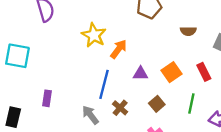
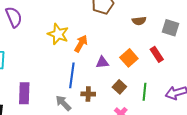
purple rectangle: (47, 98) -> (24, 93), size x1.5
green line: (191, 104) -> (145, 92), moved
brown cross: (120, 108) -> (88, 94), turned -32

